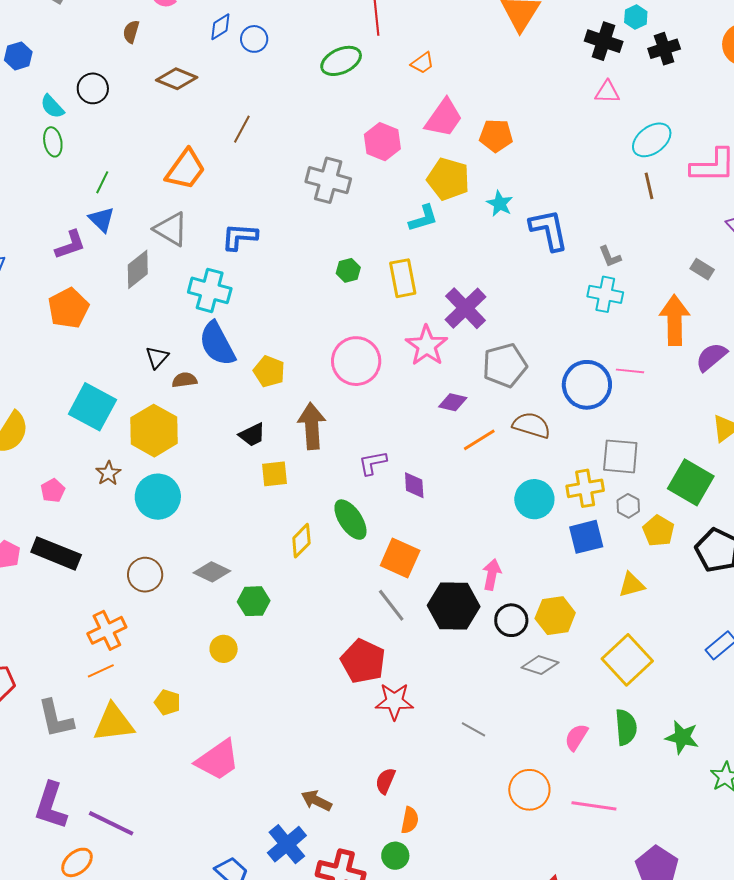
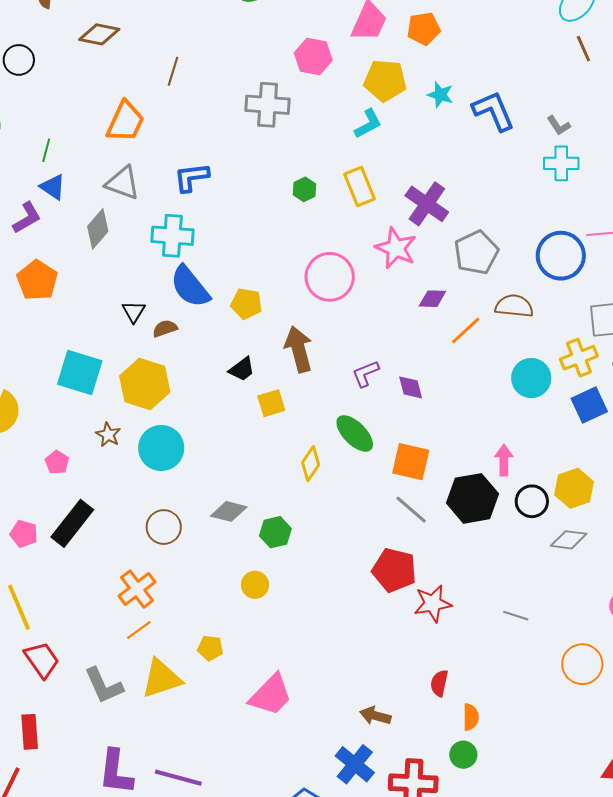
black rectangle: (56, 553) -> (72, 523), turned -63

